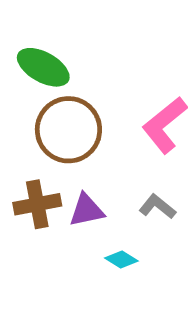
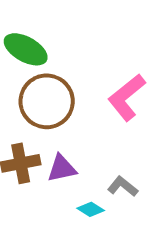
gray L-shape: (157, 207) -> (123, 186), moved

